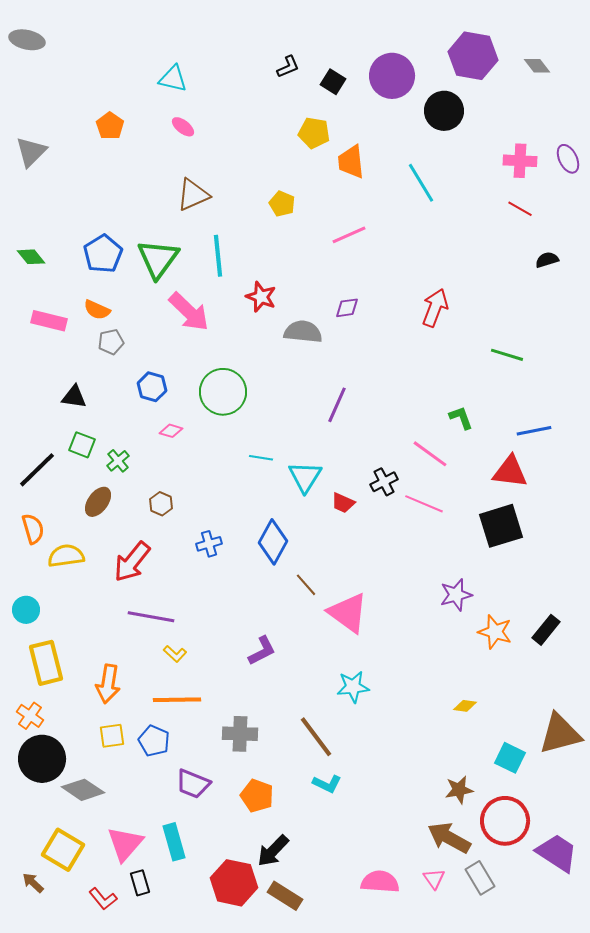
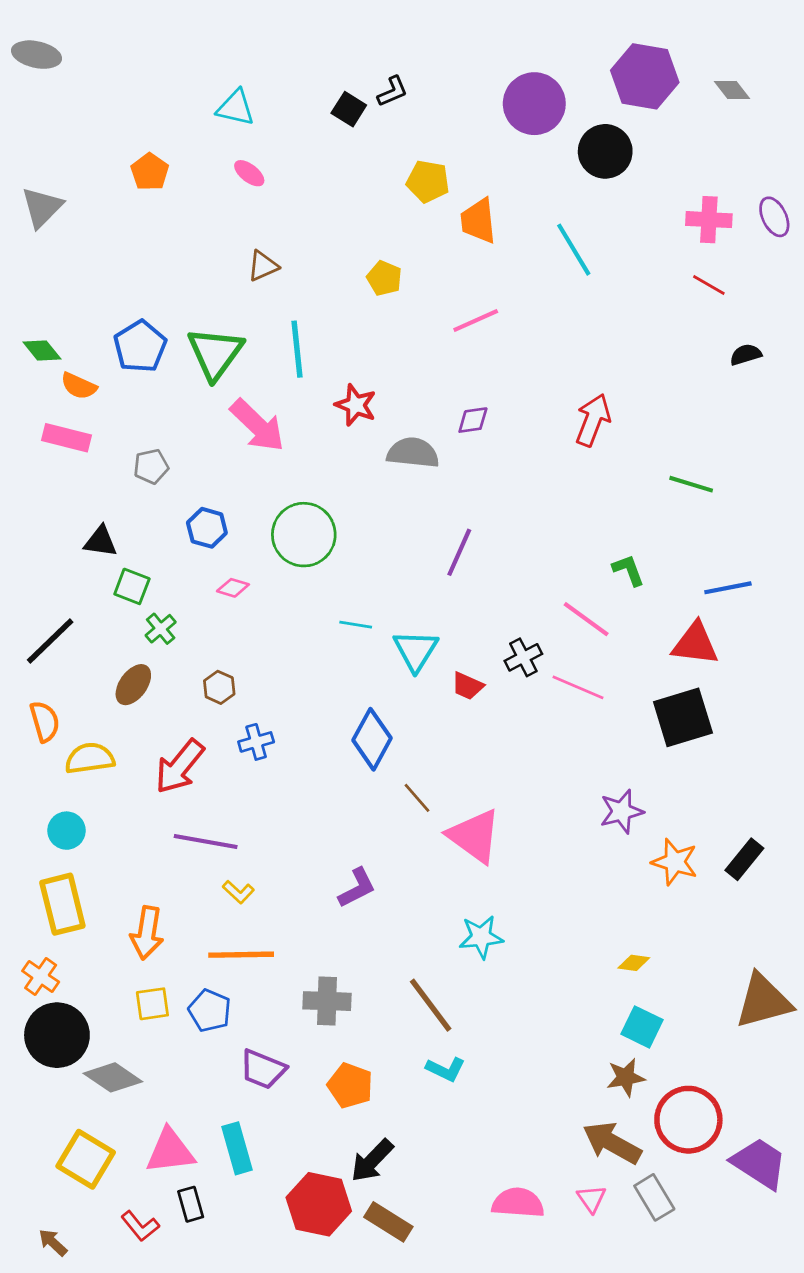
black square: (333, 82) -> (349, 109), moved
brown triangle: (193, 195) -> (263, 266), size x0.7
orange semicircle: (97, 310) -> (79, 386), moved
green square: (82, 445) -> (132, 586), moved
blue cross: (209, 544) -> (256, 742), moved
cyan circle: (26, 610) -> (67, 831), moved
cyan square: (510, 758) -> (642, 1027), moved
pink triangle: (125, 844) -> (170, 1151), turned 42
brown arrow: (33, 883) -> (53, 1242), moved

